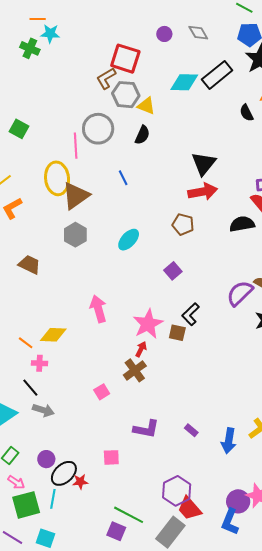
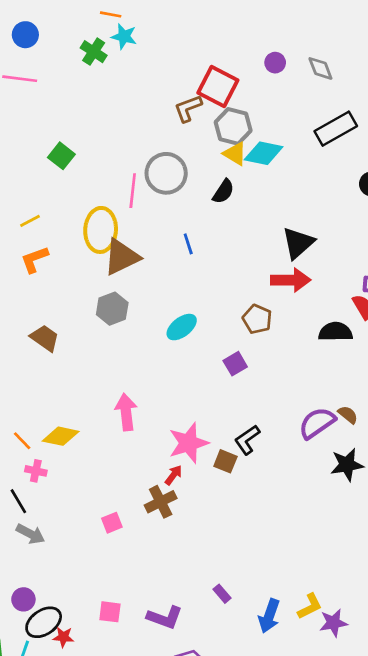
cyan diamond: (184, 82) -> (264, 153), moved
gray hexagon: (126, 95) -> (233, 126), moved
purple square: (173, 271) -> (235, 364), moved
purple L-shape: (146, 429) -> (165, 617), moved

